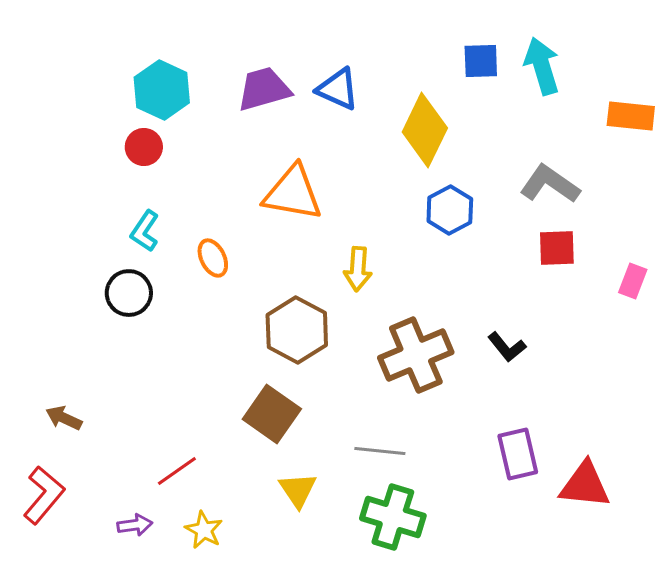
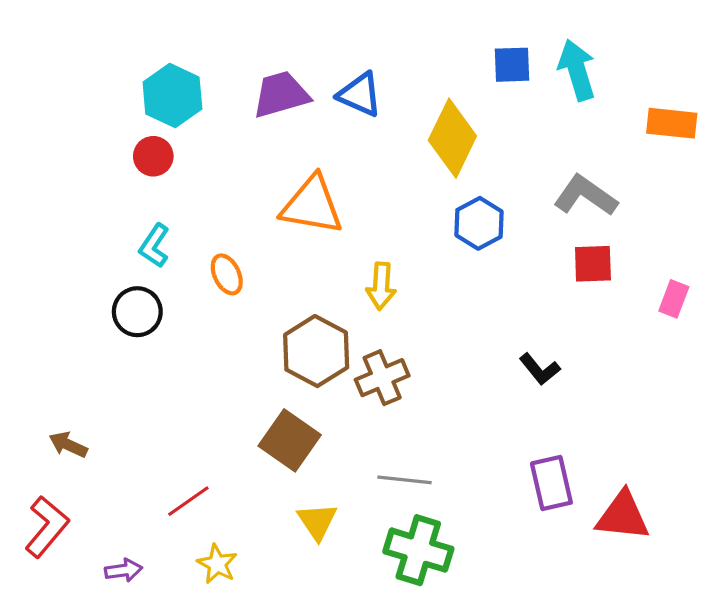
brown cross: (416, 355) -> (382, 378), moved, size x0.7
purple arrow: (135, 525) -> (123, 570), moved

